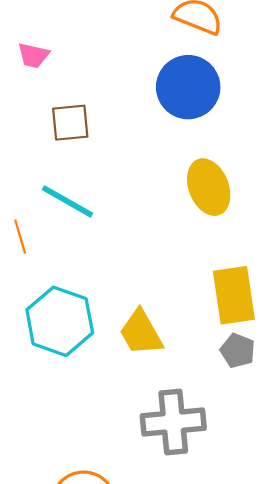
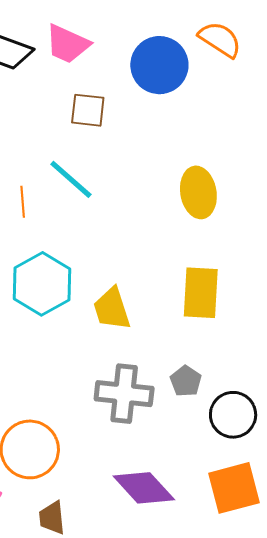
pink trapezoid: (33, 55) -> (67, 44), size x1.6
blue circle: (188, 87) -> (159, 65), moved
gray pentagon: (238, 351) -> (186, 381), moved

